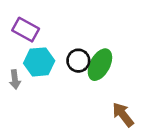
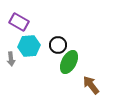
green ellipse: (100, 65) -> (69, 62), moved

